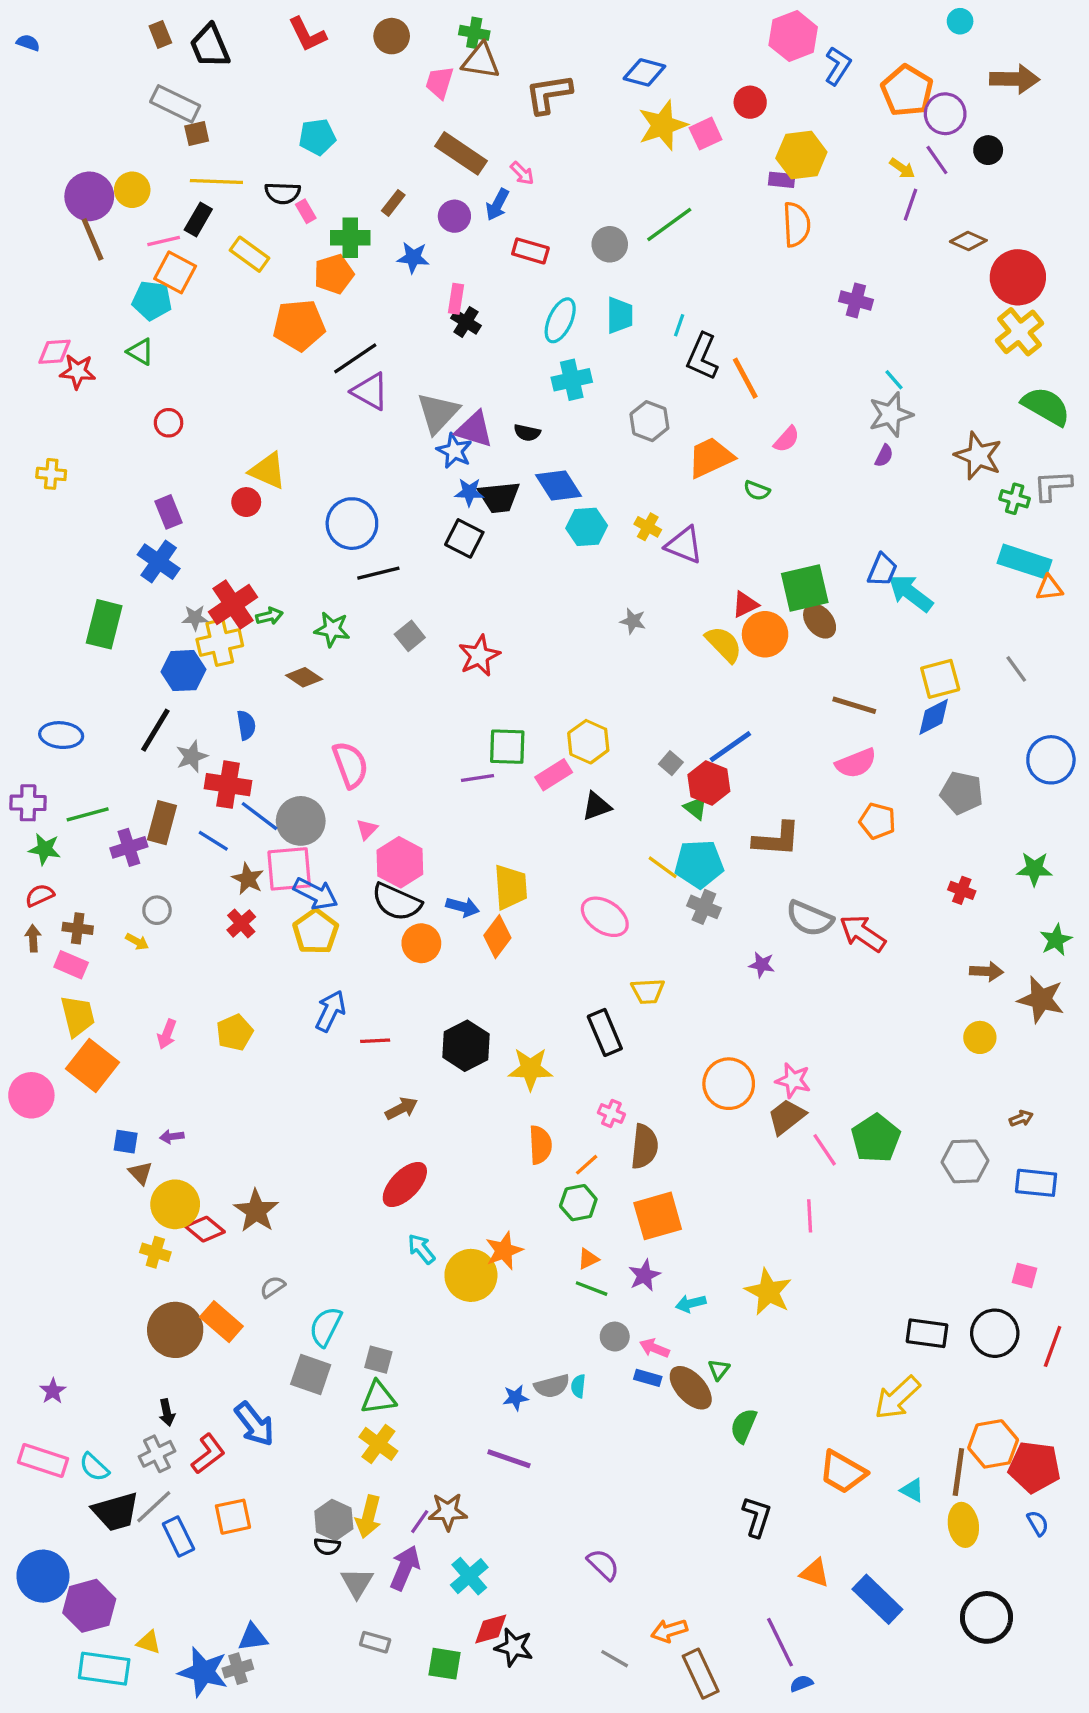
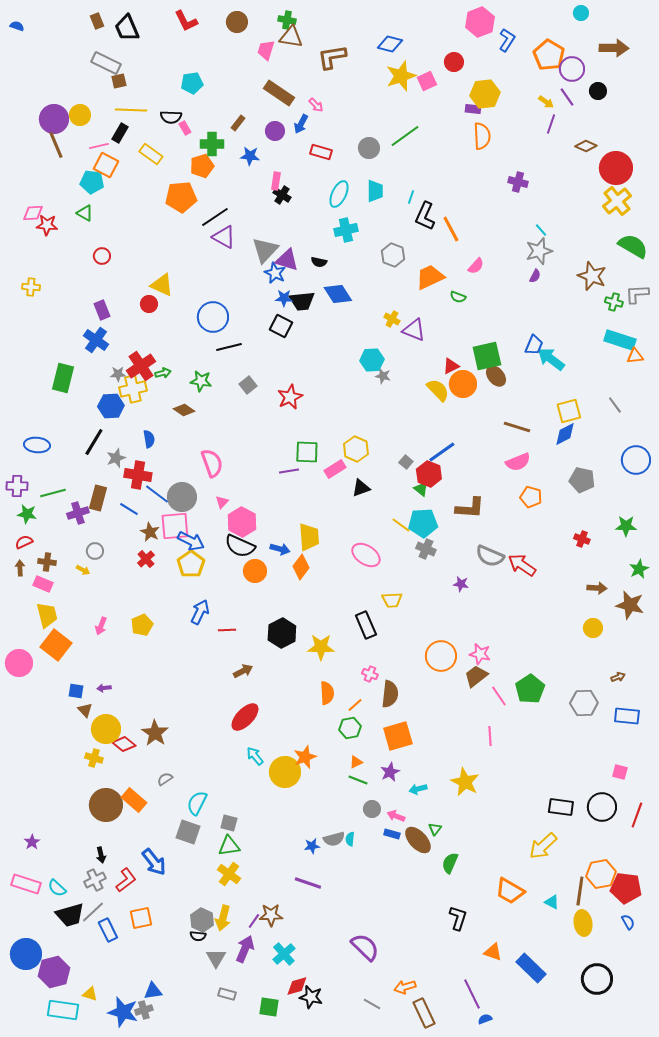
cyan hexagon: (587, 527) -> (372, 360), moved
purple semicircle: (603, 1565) -> (365, 947), size x1.4

